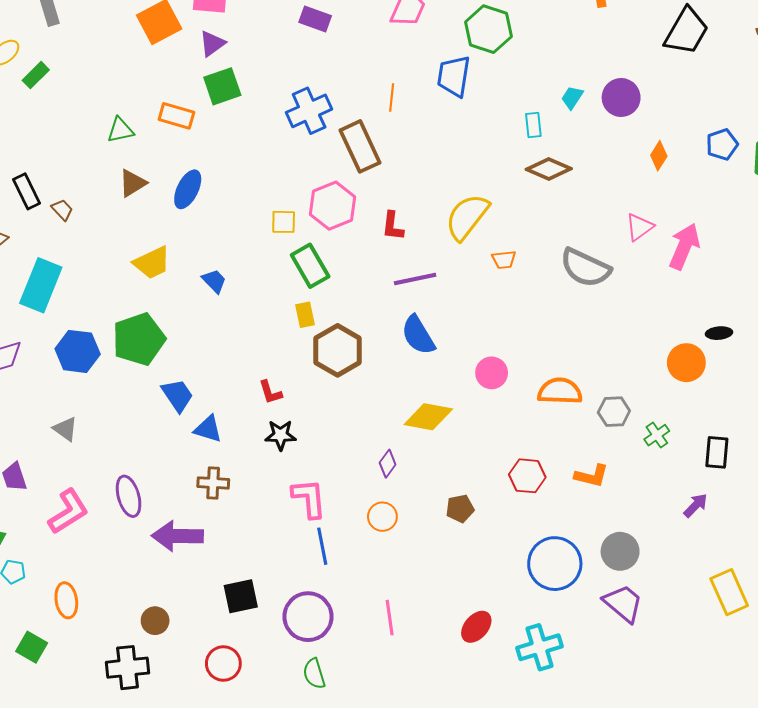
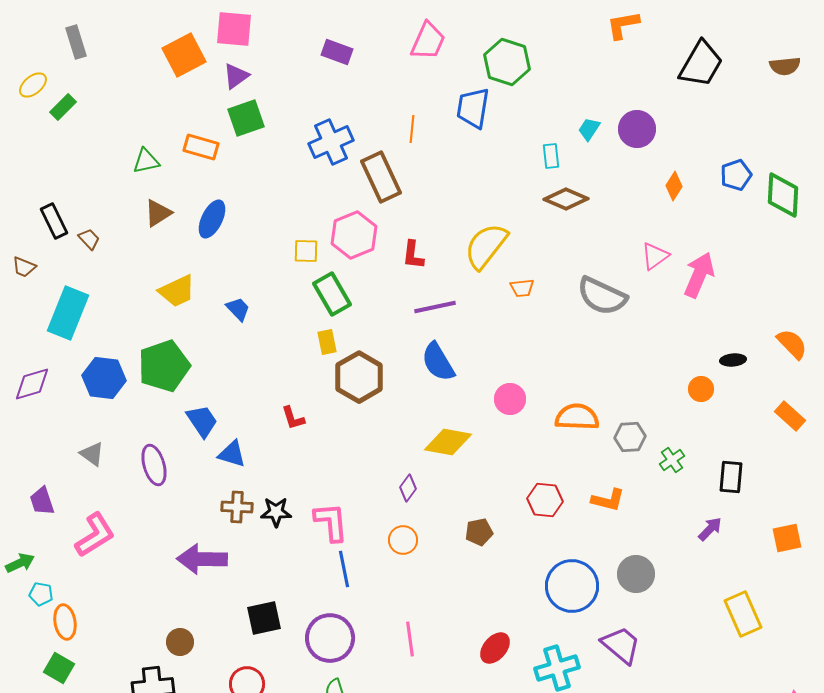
orange circle: (686, 363) -> (701, 389), size x0.7
black star: (280, 435) -> (276, 512), moved
purple ellipse: (129, 496) -> (154, 465), moved
orange ellipse: (66, 600) -> (65, 622), moved
purple trapezoid: (623, 603) -> (621, 645), moved

